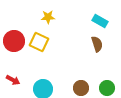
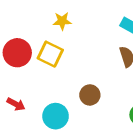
brown circle: (81, 88) -> (90, 95), moved

